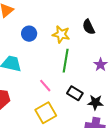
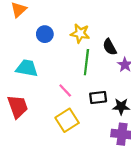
black semicircle: (89, 27) -> (110, 47), moved
black rectangle: (75, 93) -> (98, 97), turned -35

